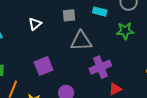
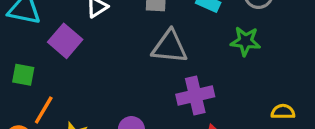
purple square: (44, 66) -> (65, 41), moved, turned -36

